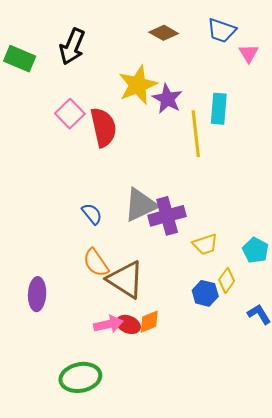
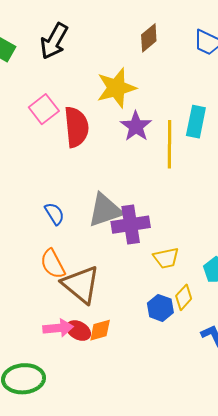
brown diamond: (164, 33) -> (149, 38), turned -76
purple star: (167, 99) -> (136, 126), moved

